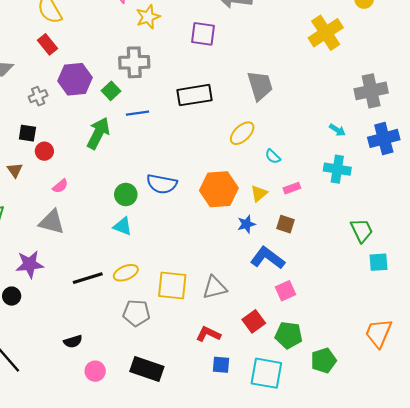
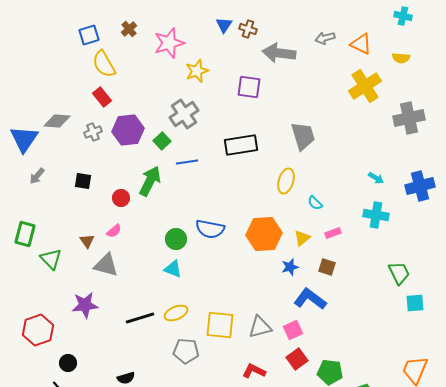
gray cross: (134, 62) -> (184, 114), turned -32
gray cross: (371, 91) -> (409, 118), moved
gray cross: (38, 96) -> (93, 132), moved
yellow ellipse: (242, 133) -> (286, 181), turned -30
red circle: (44, 151) -> (121, 198), moved
brown triangle: (15, 170) -> (87, 241), moved
pink square: (285, 291) -> (293, 330), moved
black circle: (12, 296) -> (68, 363), moved

